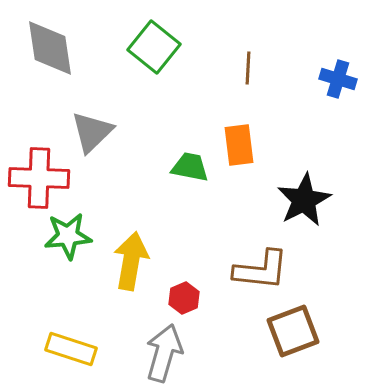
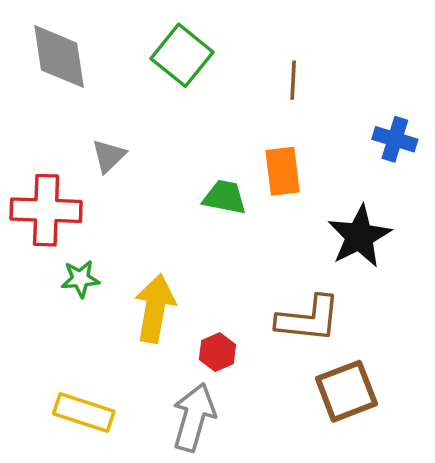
blue cross: (338, 79) -> (395, 139), moved
gray triangle: (92, 132) -> (109, 156), size x0.7
green star: (68, 236) -> (80, 279), size x0.7

